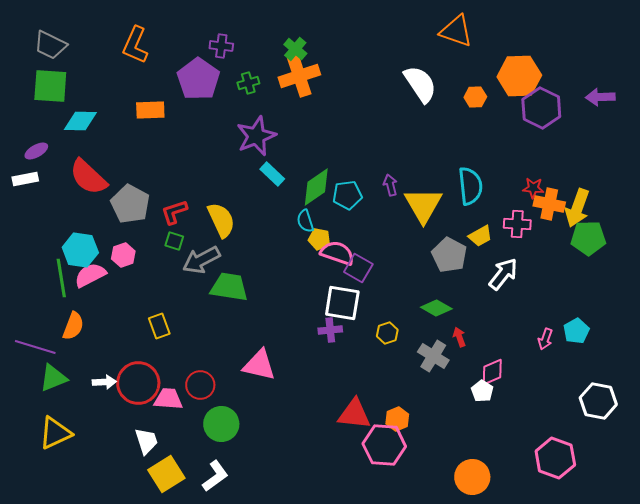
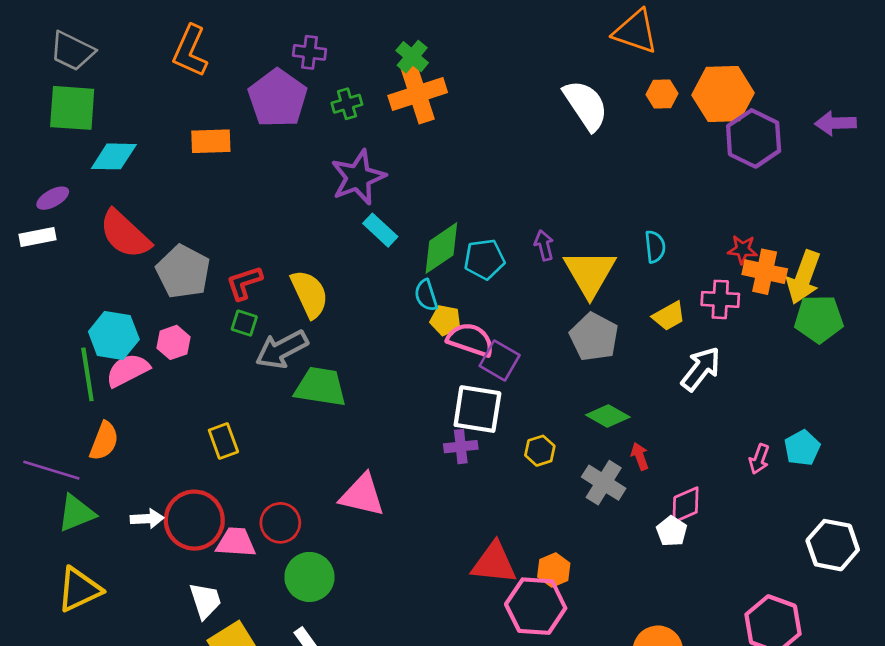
orange hexagon: (475, 97) -> (662, 94), moved
cyan semicircle: (470, 186) -> (655, 247), size x0.6
gray pentagon: (449, 255) -> (594, 337), moved

